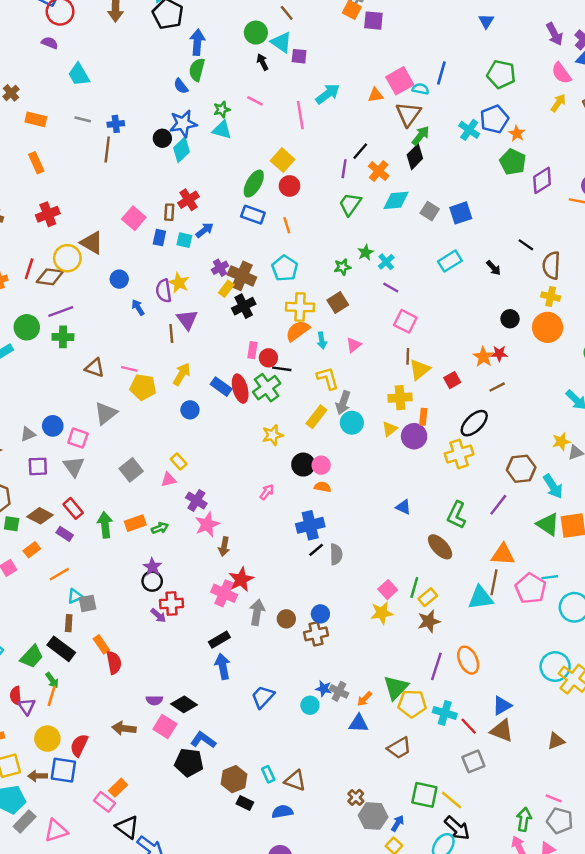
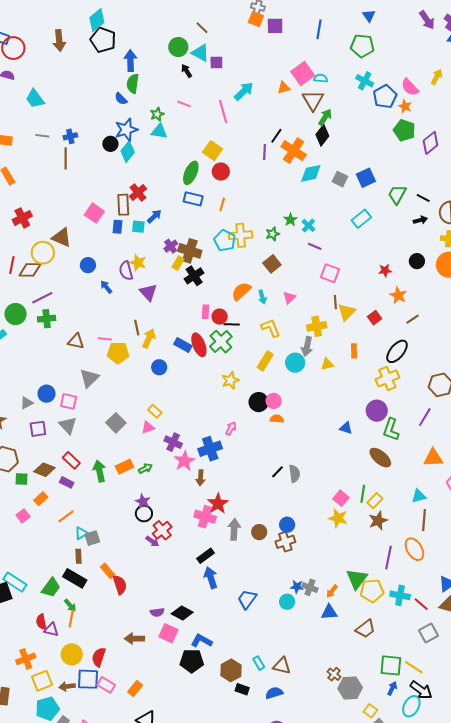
blue line: (441, 73) -> (319, 29), moved
pink semicircle: (561, 73) -> (410, 87), moved
green pentagon: (501, 74) -> (362, 46), moved
cyan cross: (469, 130) -> (365, 81), moved
orange cross: (379, 171) -> (294, 151), size x1.4
green trapezoid: (350, 204) -> (397, 194), moved
brown rectangle: (169, 212) -> (123, 205), size x1.5
orange line: (287, 225) -> (222, 204), turned 40
black arrow: (494, 268) -> (420, 220), moved, turned -56
yellow cross: (300, 307) -> (241, 235), moved
brown line: (171, 334) -> (137, 328), moved
red star: (499, 354) -> (385, 271), moved
yellow cross: (400, 398) -> (317, 326), moved
gray arrow: (343, 403) -> (307, 346), moved
yellow triangle: (390, 429) -> (327, 364), turned 32
purple circle: (414, 436) -> (377, 411), moved
blue cross: (310, 525) -> (210, 449), moved
brown line: (494, 582) -> (424, 520), moved
cyan triangle: (480, 598) -> (419, 496), size x0.7
red cross: (171, 604) -> (162, 530), turned -30
yellow star: (382, 613) -> (338, 518), turned 30
purple triangle: (27, 706) -> (51, 630), turned -35
pink rectangle: (105, 802) -> (106, 685), moved
blue arrow: (398, 823) -> (392, 688), moved

